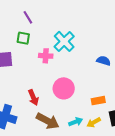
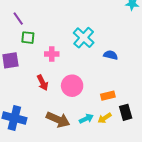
purple line: (28, 17) -> (18, 19), moved
cyan cross: (64, 41) -> (84, 38), moved
red arrow: (33, 97) -> (43, 83), moved

